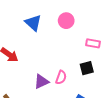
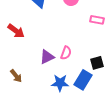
black square: (87, 68) -> (97, 63), moved

